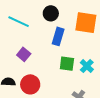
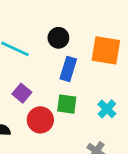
green square: (67, 64) -> (67, 104), moved
red circle: (30, 84) -> (40, 120), moved

